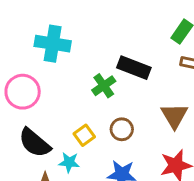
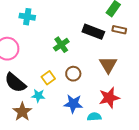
cyan cross: (53, 44) -> (27, 17), size x0.7
black rectangle: (134, 68) -> (93, 32), moved

